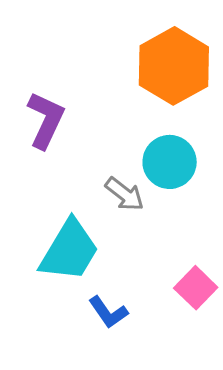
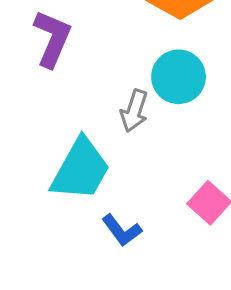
gray arrow: (125, 194) -> (134, 111), turned 72

